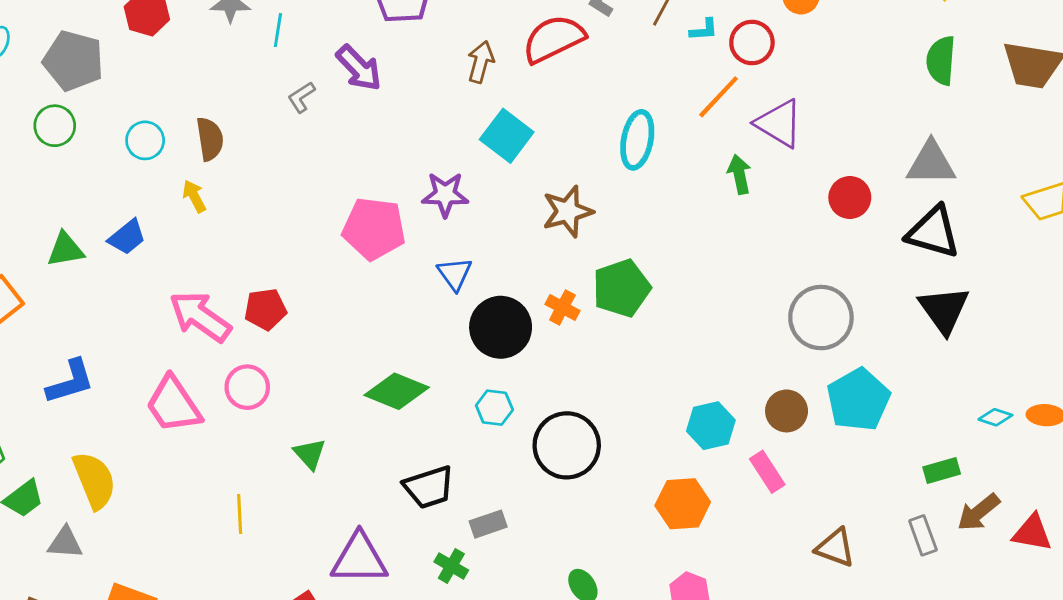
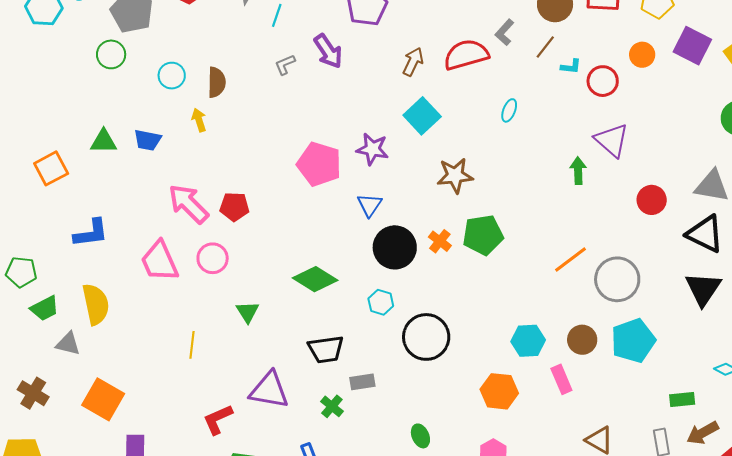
orange line: (719, 97) -> (571, 260), moved
cyan ellipse: (637, 140) -> (509, 110), moved, size x0.6
blue trapezoid: (127, 237) -> (148, 140), turned 40

